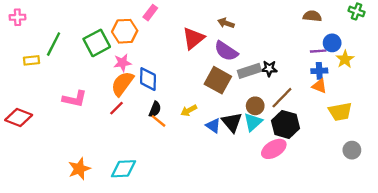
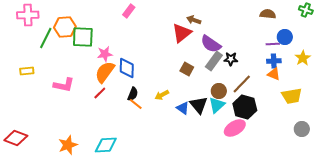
pink cross: (17, 17) -> (28, 15), moved, size x1.5
orange hexagon: (125, 31) -> (65, 27), moved
red triangle: (193, 38) -> (182, 33), moved
green square: (97, 43) -> (83, 37), turned 30
purple semicircle: (226, 51) -> (211, 44), moved
yellow star: (345, 59) -> (303, 58), moved
yellow rectangle: (31, 60) -> (27, 71), moved
gray rectangle: (249, 71) -> (214, 61), turned -36
brown square: (218, 80) -> (187, 69), size x0.6
red diamond: (19, 117) -> (16, 138), moved

